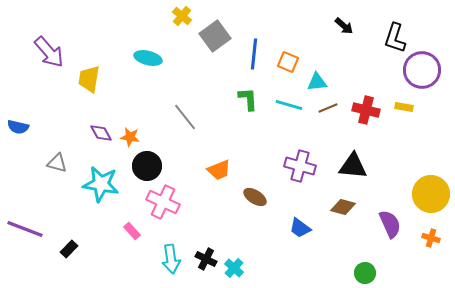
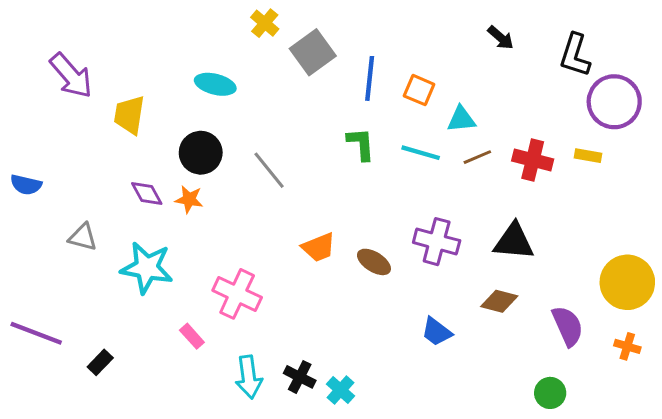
black circle: (147, 166) -> (201, 153), moved
brown ellipse: (255, 197) -> (374, 262), moved
green circle: (365, 273) -> (550, 393), moved

